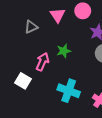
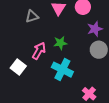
cyan cross: (69, 91) -> (62, 70), moved

